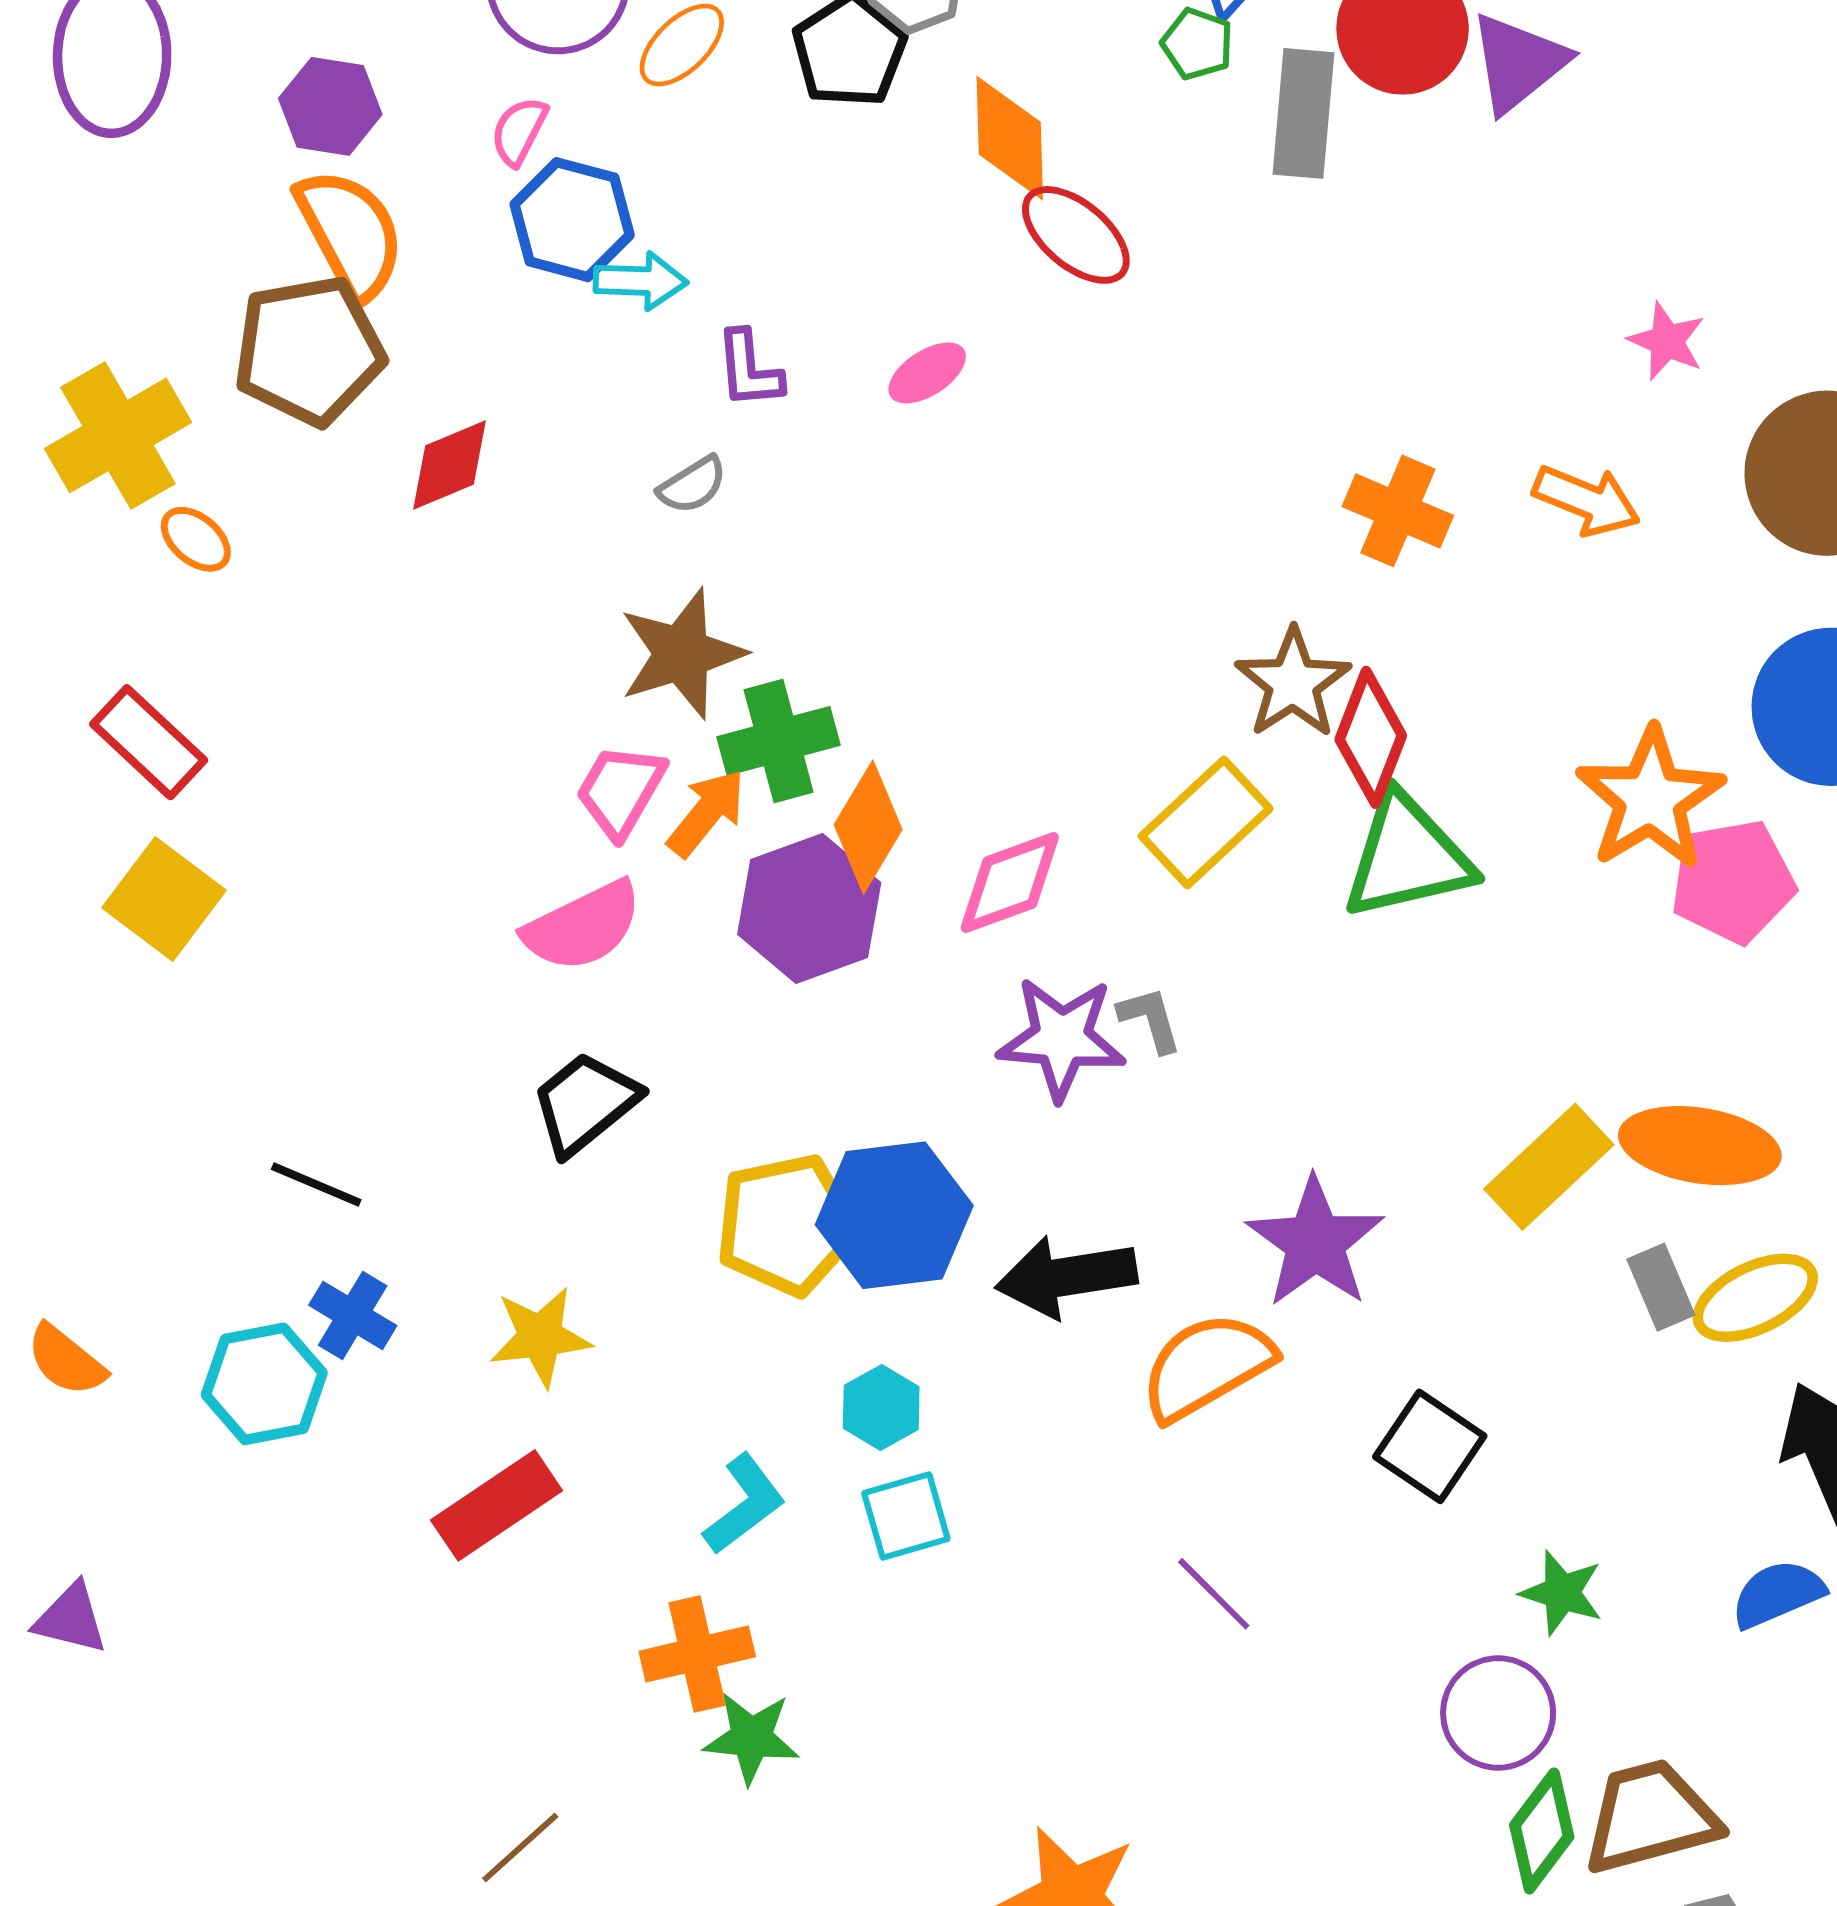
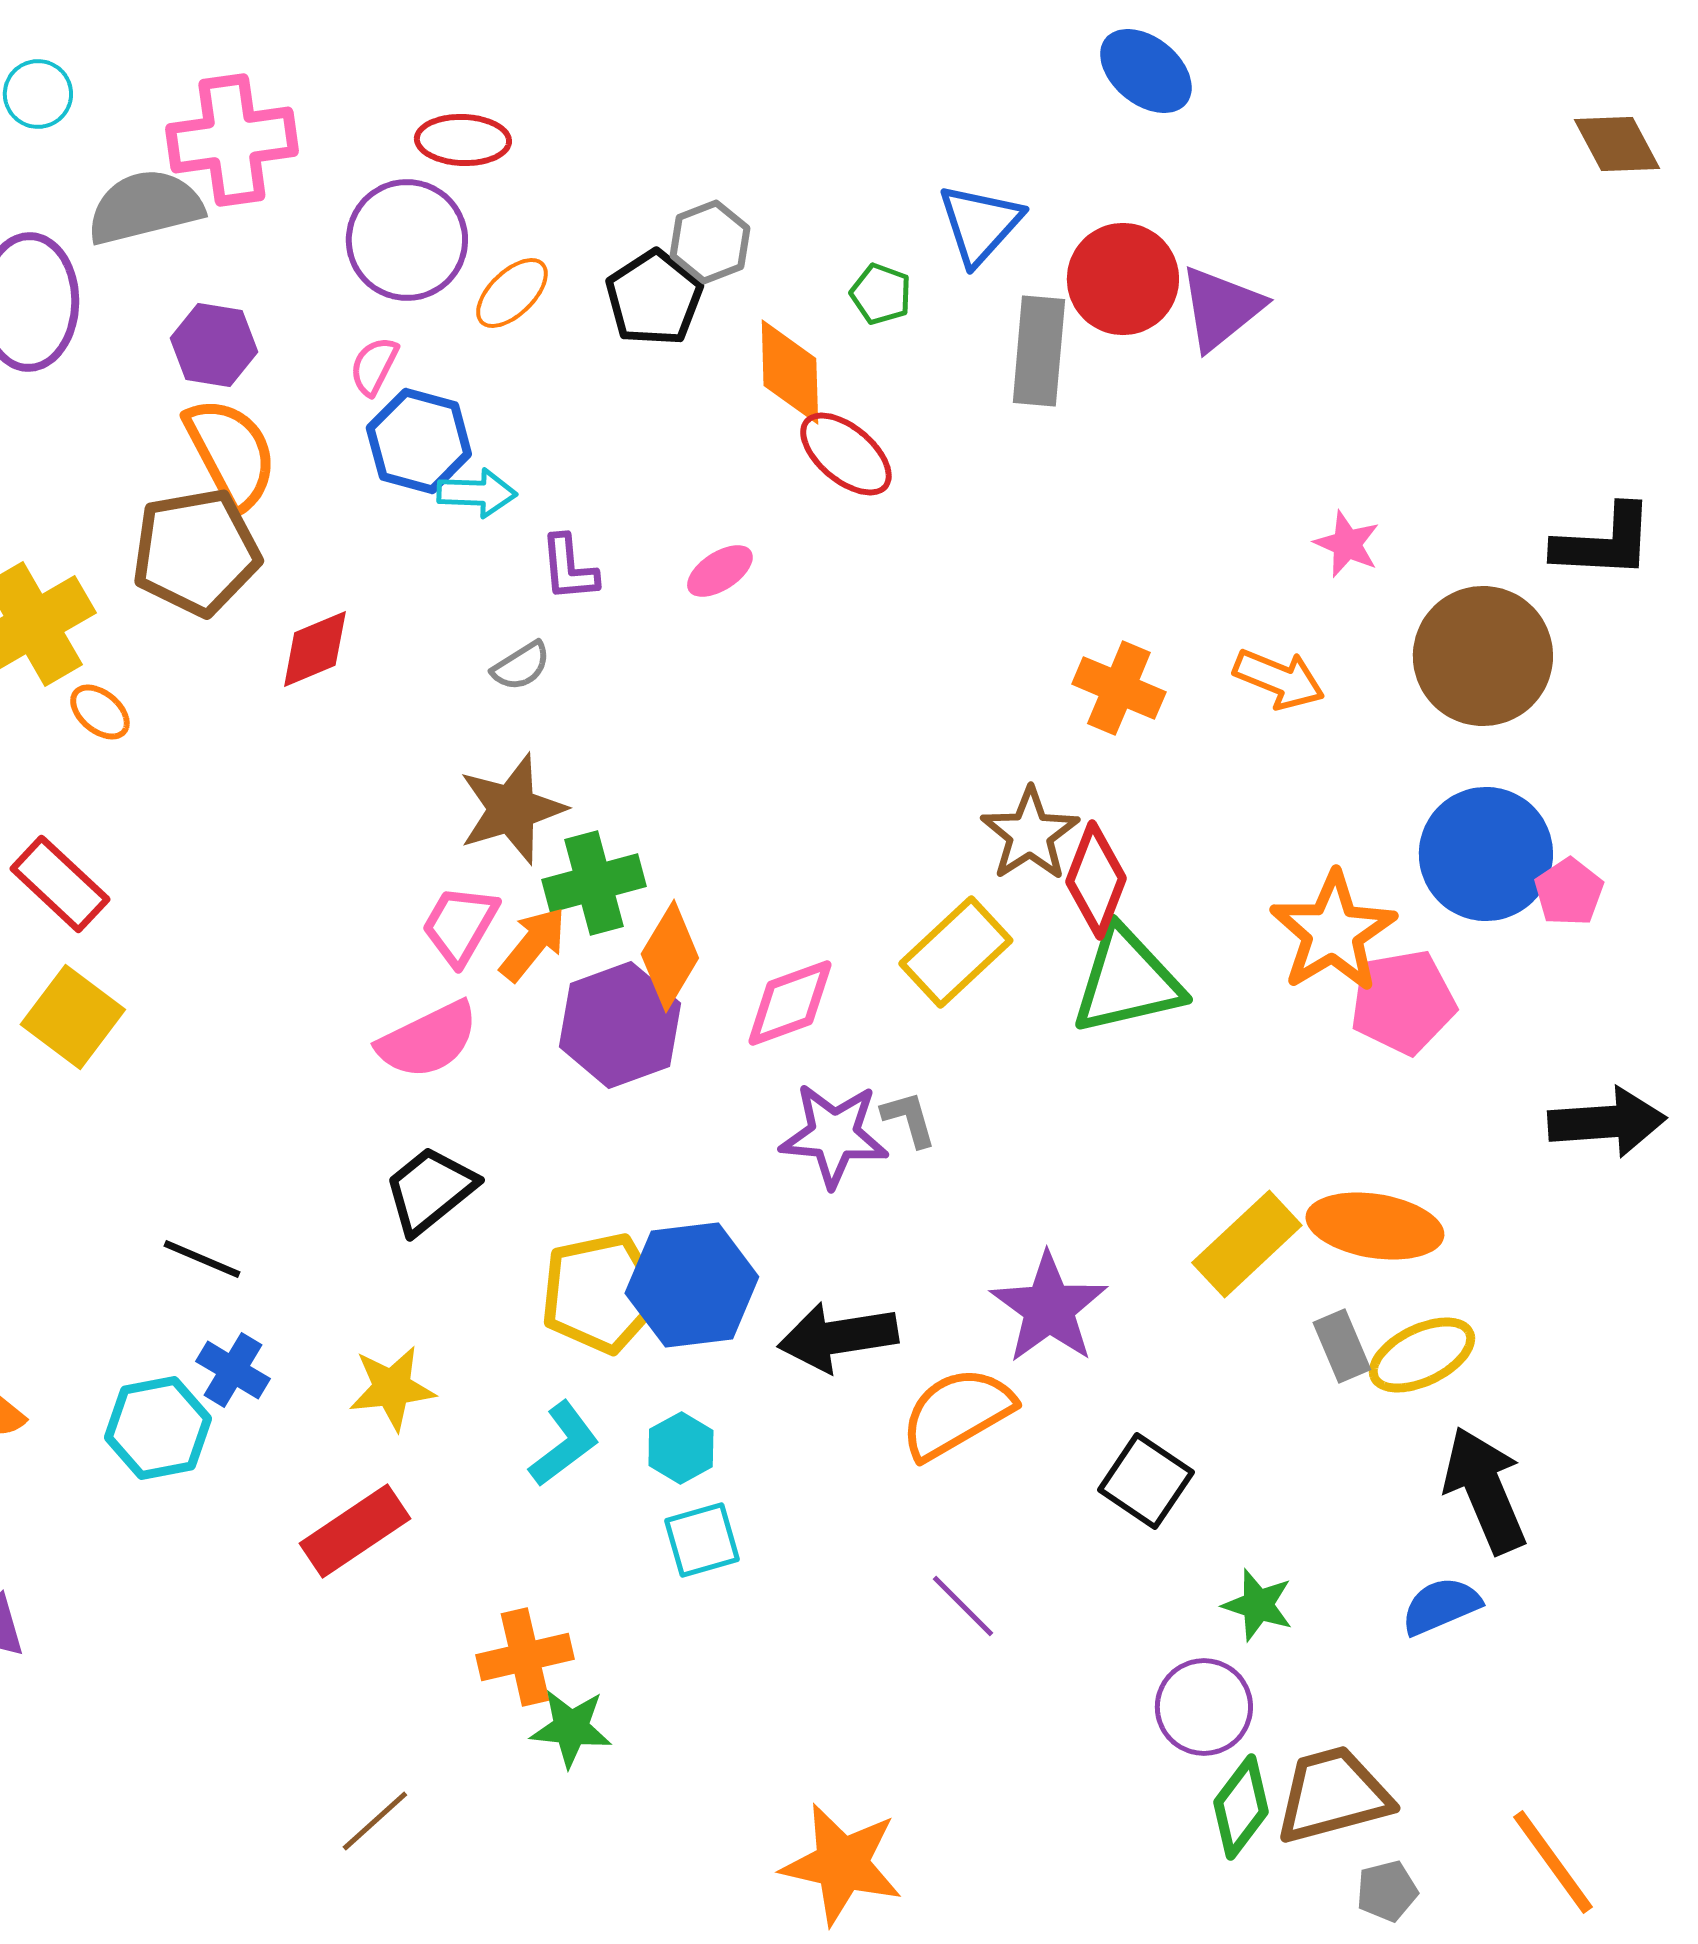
green pentagon: (1197, 44) -> (881, 294), moved
cyan L-shape: (744, 1504) -> (564, 1444), moved

